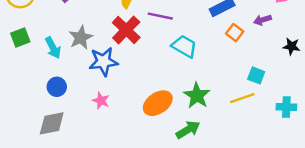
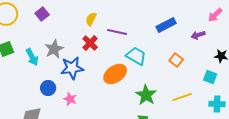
red cross: (126, 30) -> (90, 43), size x0.7
orange square: (235, 33) -> (176, 60), moved
cyan square: (256, 75) -> (210, 77), moved
blue circle: (57, 87) -> (48, 88), moved
orange ellipse: (158, 103) -> (115, 74), moved

